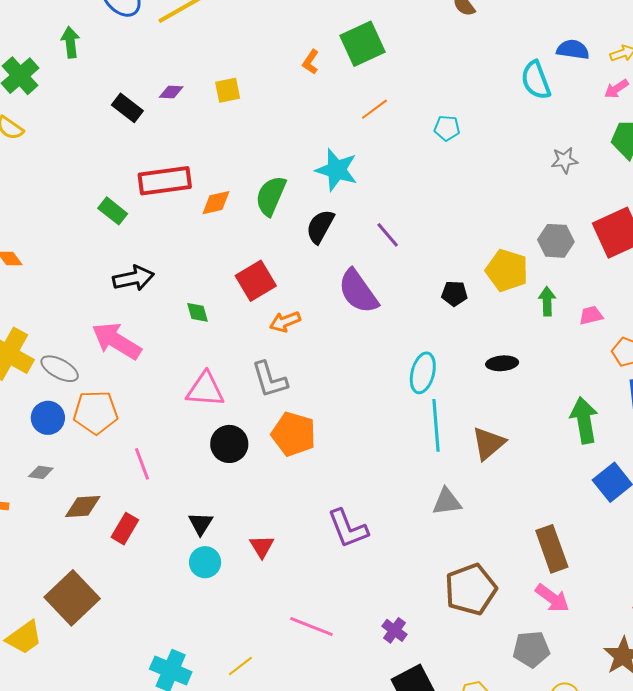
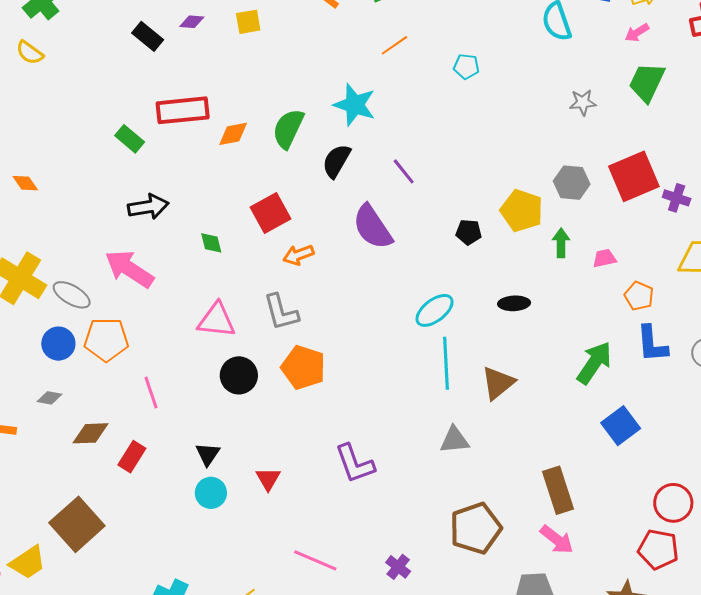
cyan ellipse: (423, 373) -> (435, 310), turned 36
green arrow: (584, 420) -> (594, 363), turned 42

